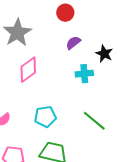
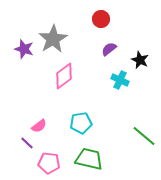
cyan cross: (84, 74) -> (120, 80), turned 30
green line: (94, 121) -> (144, 136), moved

